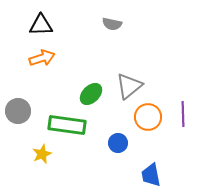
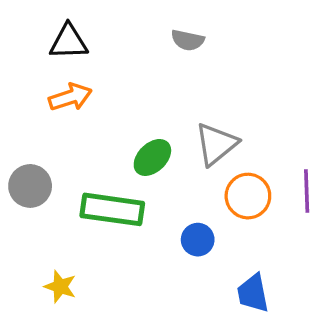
yellow star: (42, 154) -> (60, 287), moved, turned -30

